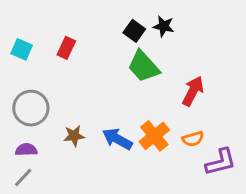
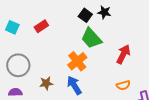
red rectangle: (66, 48) -> (41, 26), turned 32
orange cross: (154, 136) -> (77, 61), moved
blue arrow: (117, 139) -> (74, 85), turned 30

